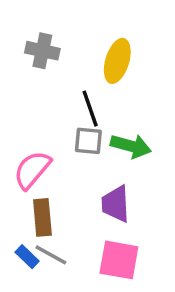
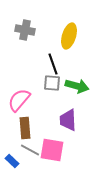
blue rectangle: (27, 257) -> (12, 161), moved
pink square: (119, 260) -> (52, 150), moved

